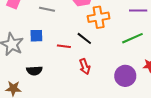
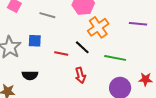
orange cross: (99, 17) -> (98, 27), turned -30
green line: (132, 38) -> (115, 58), moved, turned 30

